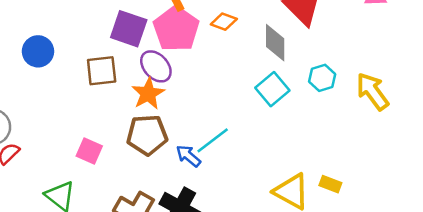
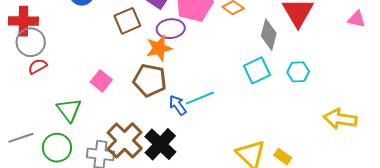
purple ellipse: (156, 66) -> (171, 29), turned -68
brown square: (102, 71) -> (127, 21), turned -32
yellow arrow: (372, 91) -> (340, 119), moved, turned -60

